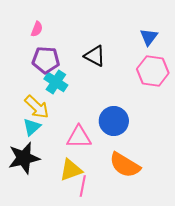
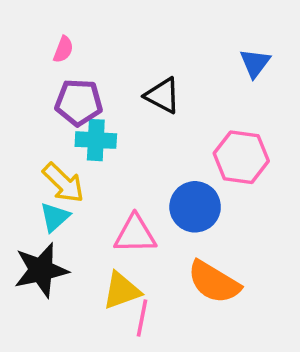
pink hexagon: (153, 71) -> (241, 157), moved
cyan cross: (56, 82) -> (96, 140), turned -30

